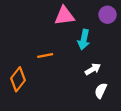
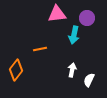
purple circle: (108, 15) -> (87, 18), moved
white arrow: (93, 69) -> (72, 70), moved, turned -48

